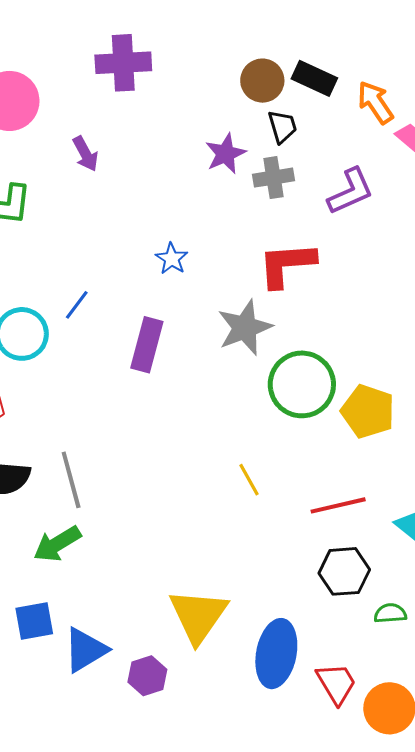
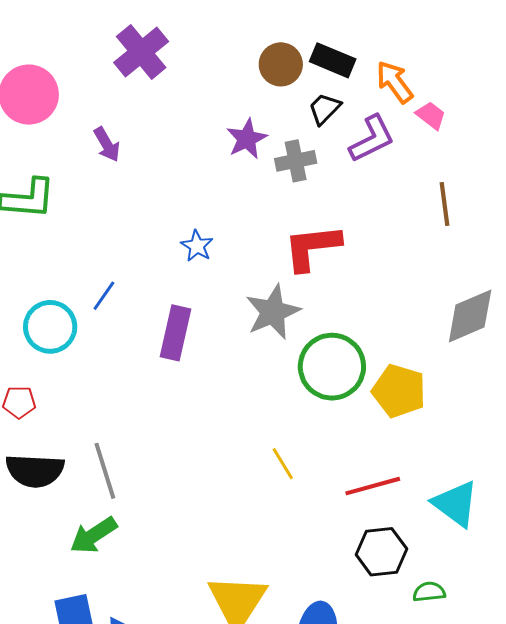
purple cross: (123, 63) -> (141, 52), turned -34
black trapezoid: (282, 127) -> (325, 109), moved, turned -117
purple L-shape: (351, 191) -> (372, 139), moved

